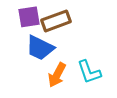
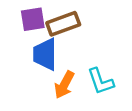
blue trapezoid: (40, 48) -> (45, 54), turned 64

